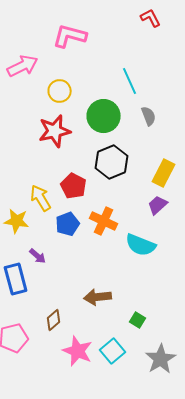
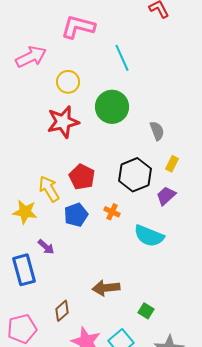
cyan line: (130, 81) -> (122, 58), moved
gray semicircle: (149, 116) -> (157, 131), moved
black hexagon: (112, 162) -> (135, 175), moved
yellow rectangle: (164, 173) -> (172, 164), size x0.6
orange cross: (104, 221) -> (112, 212), size x0.6

